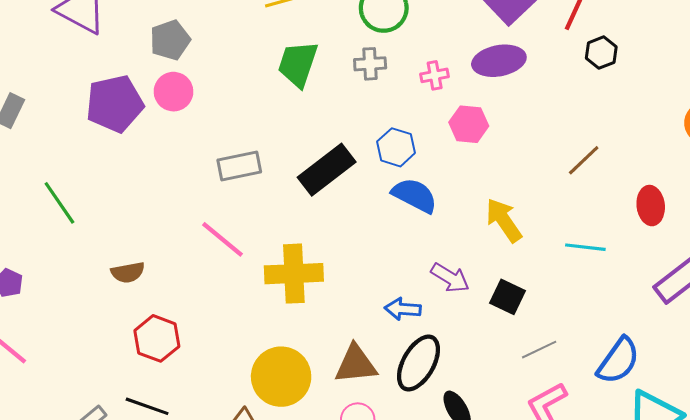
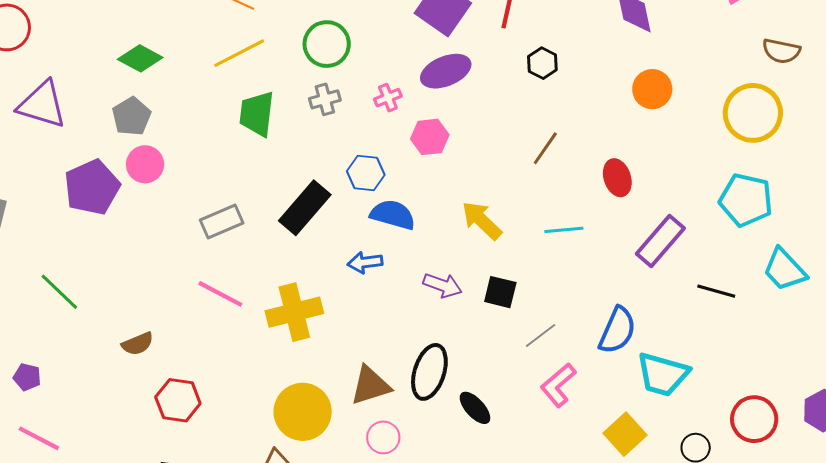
black hexagon: (601, 53) -> (542, 63), moved
blue arrow: (403, 309) -> (365, 262), moved

